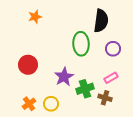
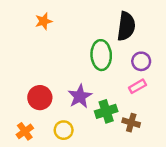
red circle: (28, 65) -> (40, 98), moved
pink rectangle: (111, 78) -> (137, 86), moved
orange cross: (29, 104) -> (25, 131), moved

